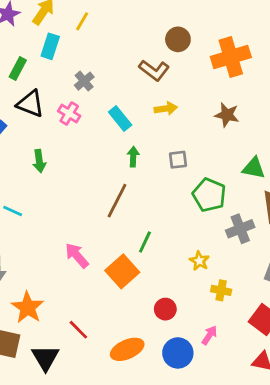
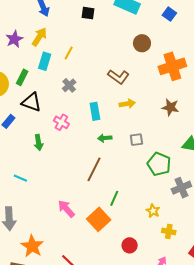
yellow line: (82, 21) -> (69, 53), moved
brown circle: (178, 39) -> (142, 43), moved
pink cross: (69, 113) -> (61, 122), moved
cyan rectangle: (120, 118) -> (95, 111), turned 30
green arrow: (133, 157) -> (105, 138), turned -96

